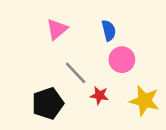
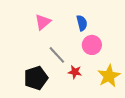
yellow star: (144, 101) -> (109, 76), turned 30

